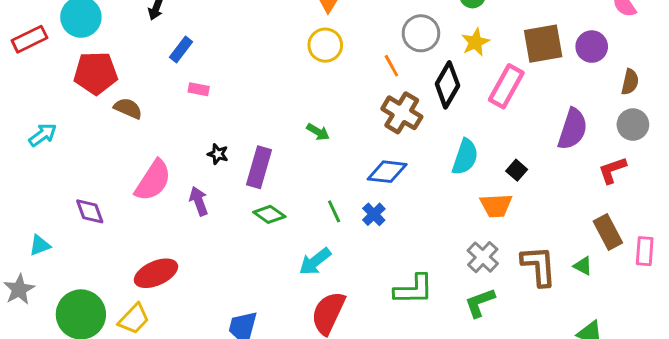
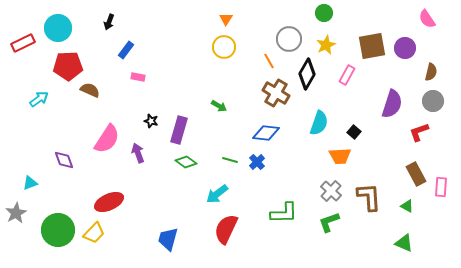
pink rectangle: (506, 86) -> (347, 75), size x0.7
cyan arrow: (43, 135) -> (39, 99), moved
green line: (334, 211) -> (230, 160), turned -49
green triangle: (583, 266) -> (407, 206), moved

